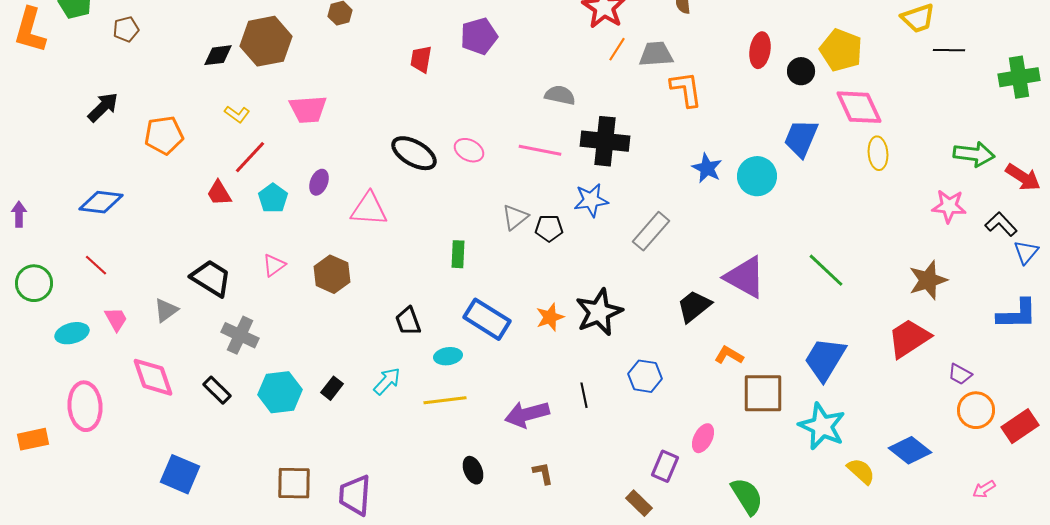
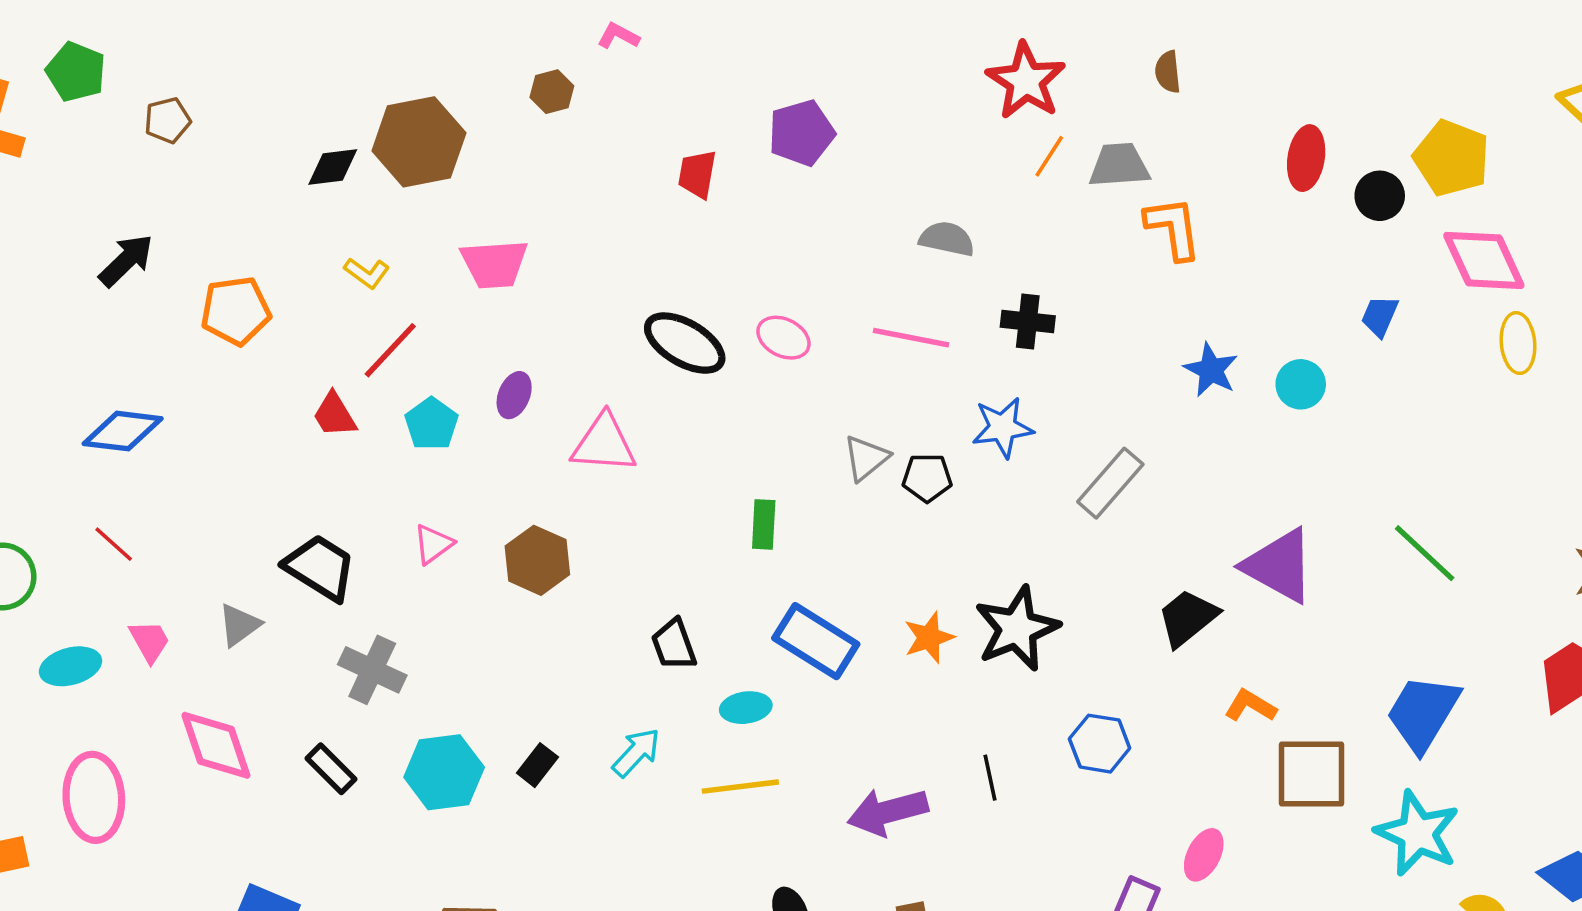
blue trapezoid: (801, 138) -> (1380, 316), size x0.6
black cross: (605, 141) -> (1028, 321), size x0.6
cyan circle: (757, 176) -> (1301, 384), size x0.7

